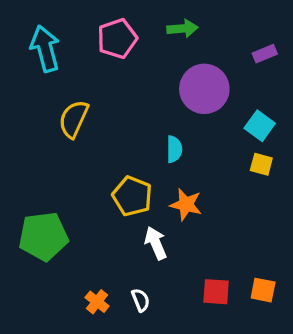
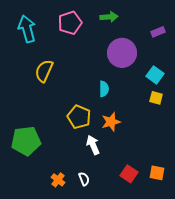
orange star: (186, 205) -> (111, 122), turned -30
red square: (216, 292) -> (129, 174), turned 30

